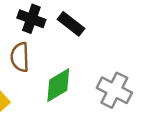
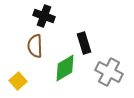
black rectangle: (71, 24) -> (84, 43), moved, turned 35

